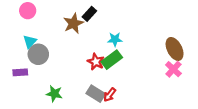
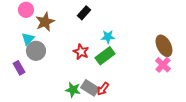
brown star: (73, 23) -> (45, 22), moved
red star: (96, 62) -> (81, 52), moved
purple rectangle: (20, 72) -> (19, 68), turned 64
green star: (54, 94) -> (73, 90), moved

